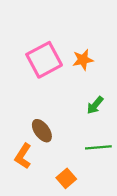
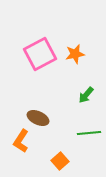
brown ellipse: (42, 131) -> (38, 118), turned -30

